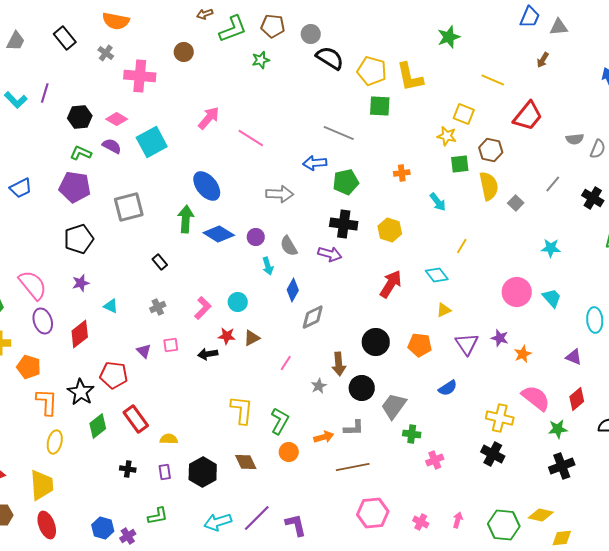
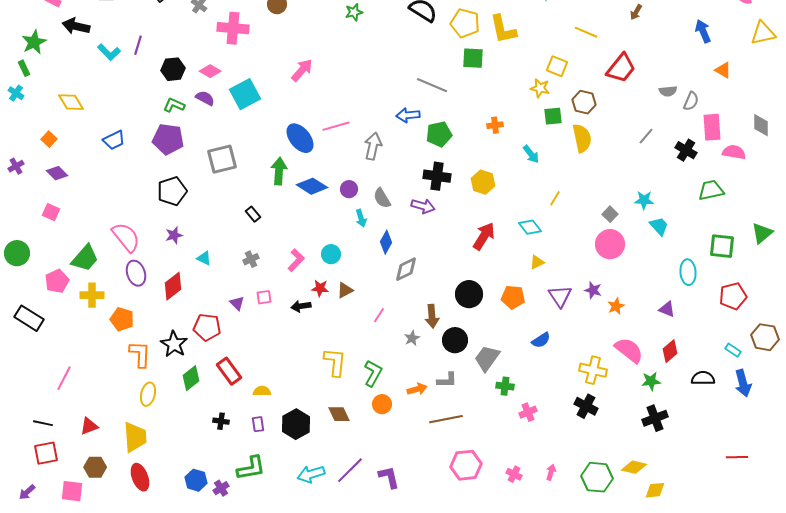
pink line: (251, 138) -> (336, 126), moved, turned -48
gray arrow: (280, 194) -> (373, 146), turned -80
gray square: (516, 203) -> (610, 214), moved
cyan trapezoid: (552, 298) -> (659, 226), moved
green L-shape: (158, 516) -> (251, 468), size x1.4

